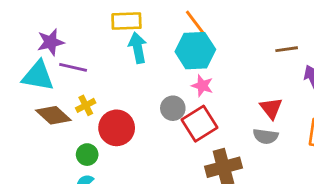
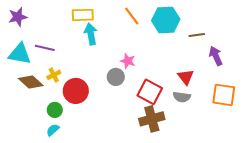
purple star: (51, 42) -> (18, 17), moved
cyan hexagon: (195, 51) -> (166, 20), moved
pink star: (202, 86) -> (128, 61), moved
red square: (200, 124) -> (150, 92), moved, turned -30

